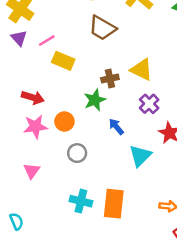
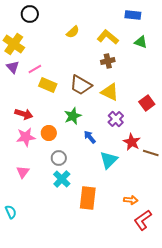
brown trapezoid: (102, 28) -> (81, 85), moved
brown cross: (110, 79) -> (108, 61), moved
cyan cross: (81, 201) -> (62, 179), moved, turned 30

